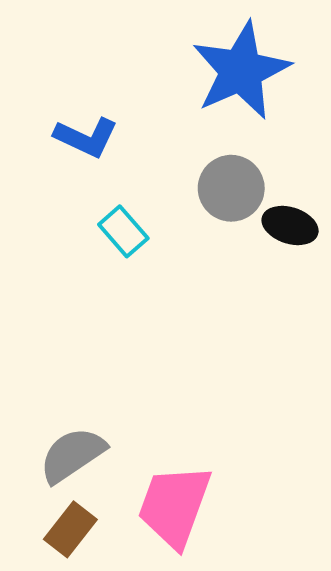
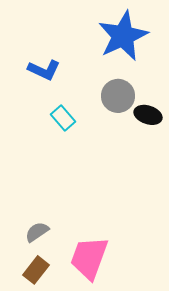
gray semicircle: (72, 455) -> (37, 232), size x0.7

